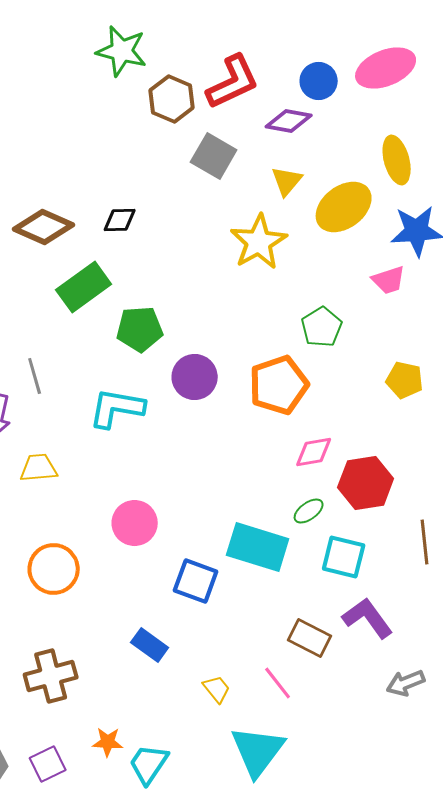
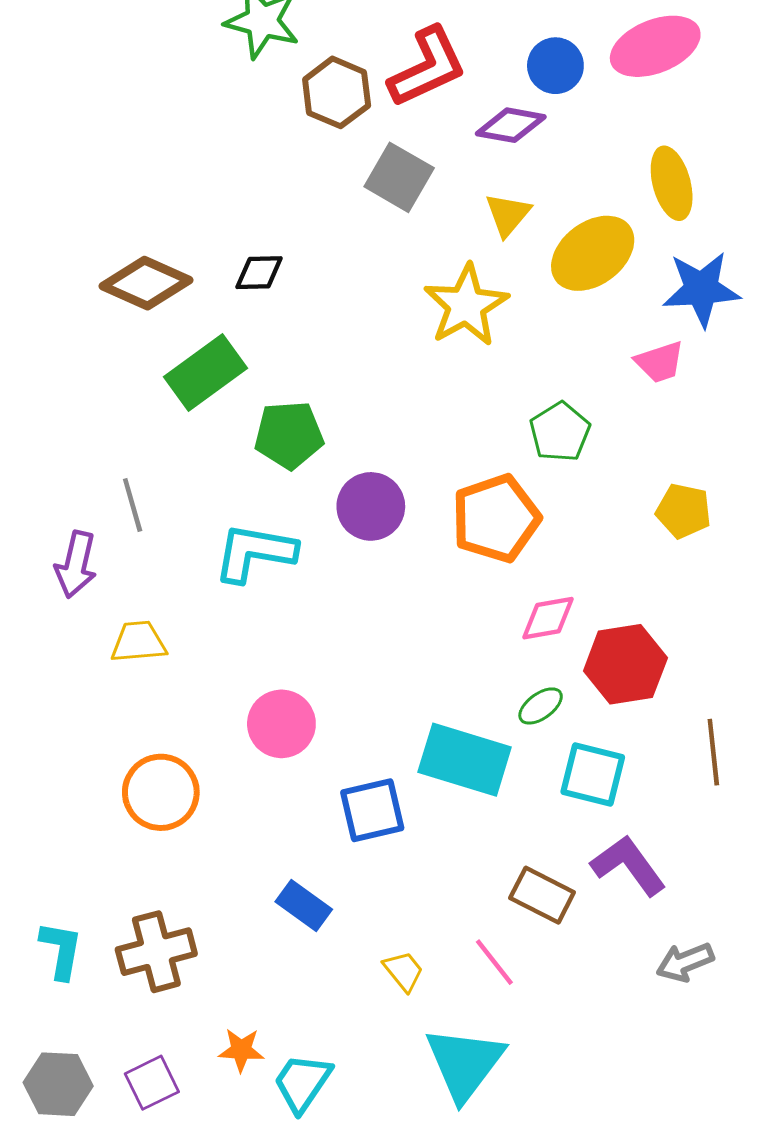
blue square: (196, 581) -> (372, 810), turned -33

